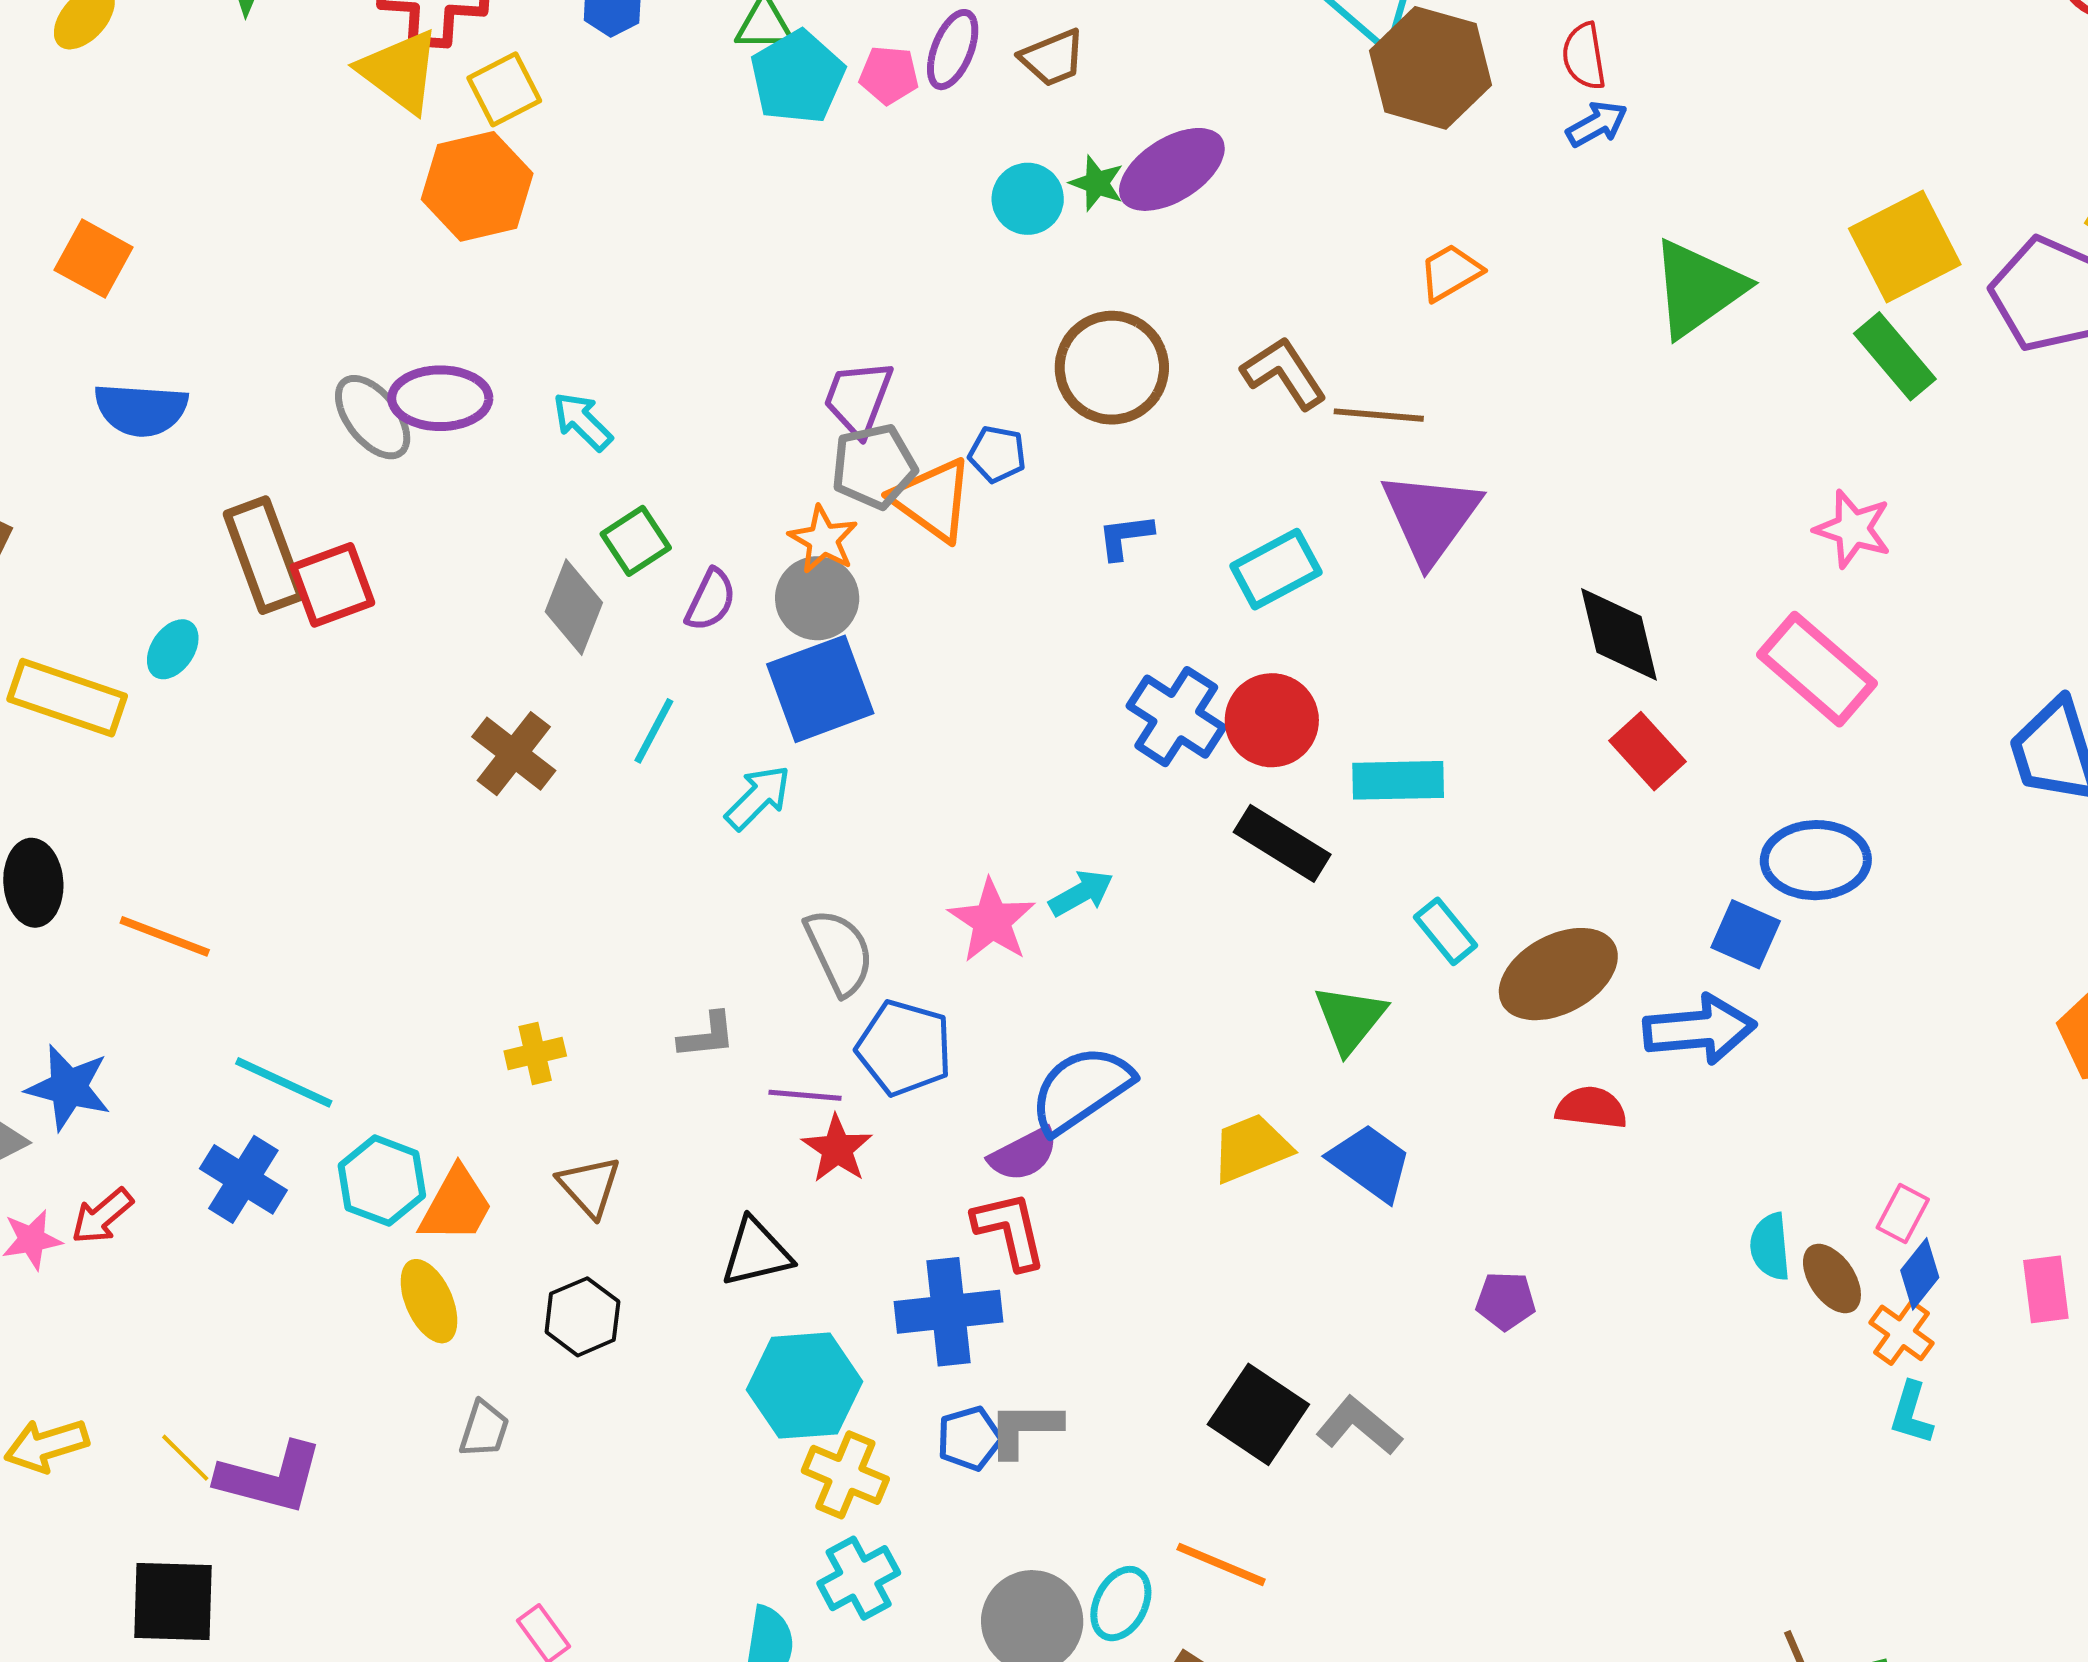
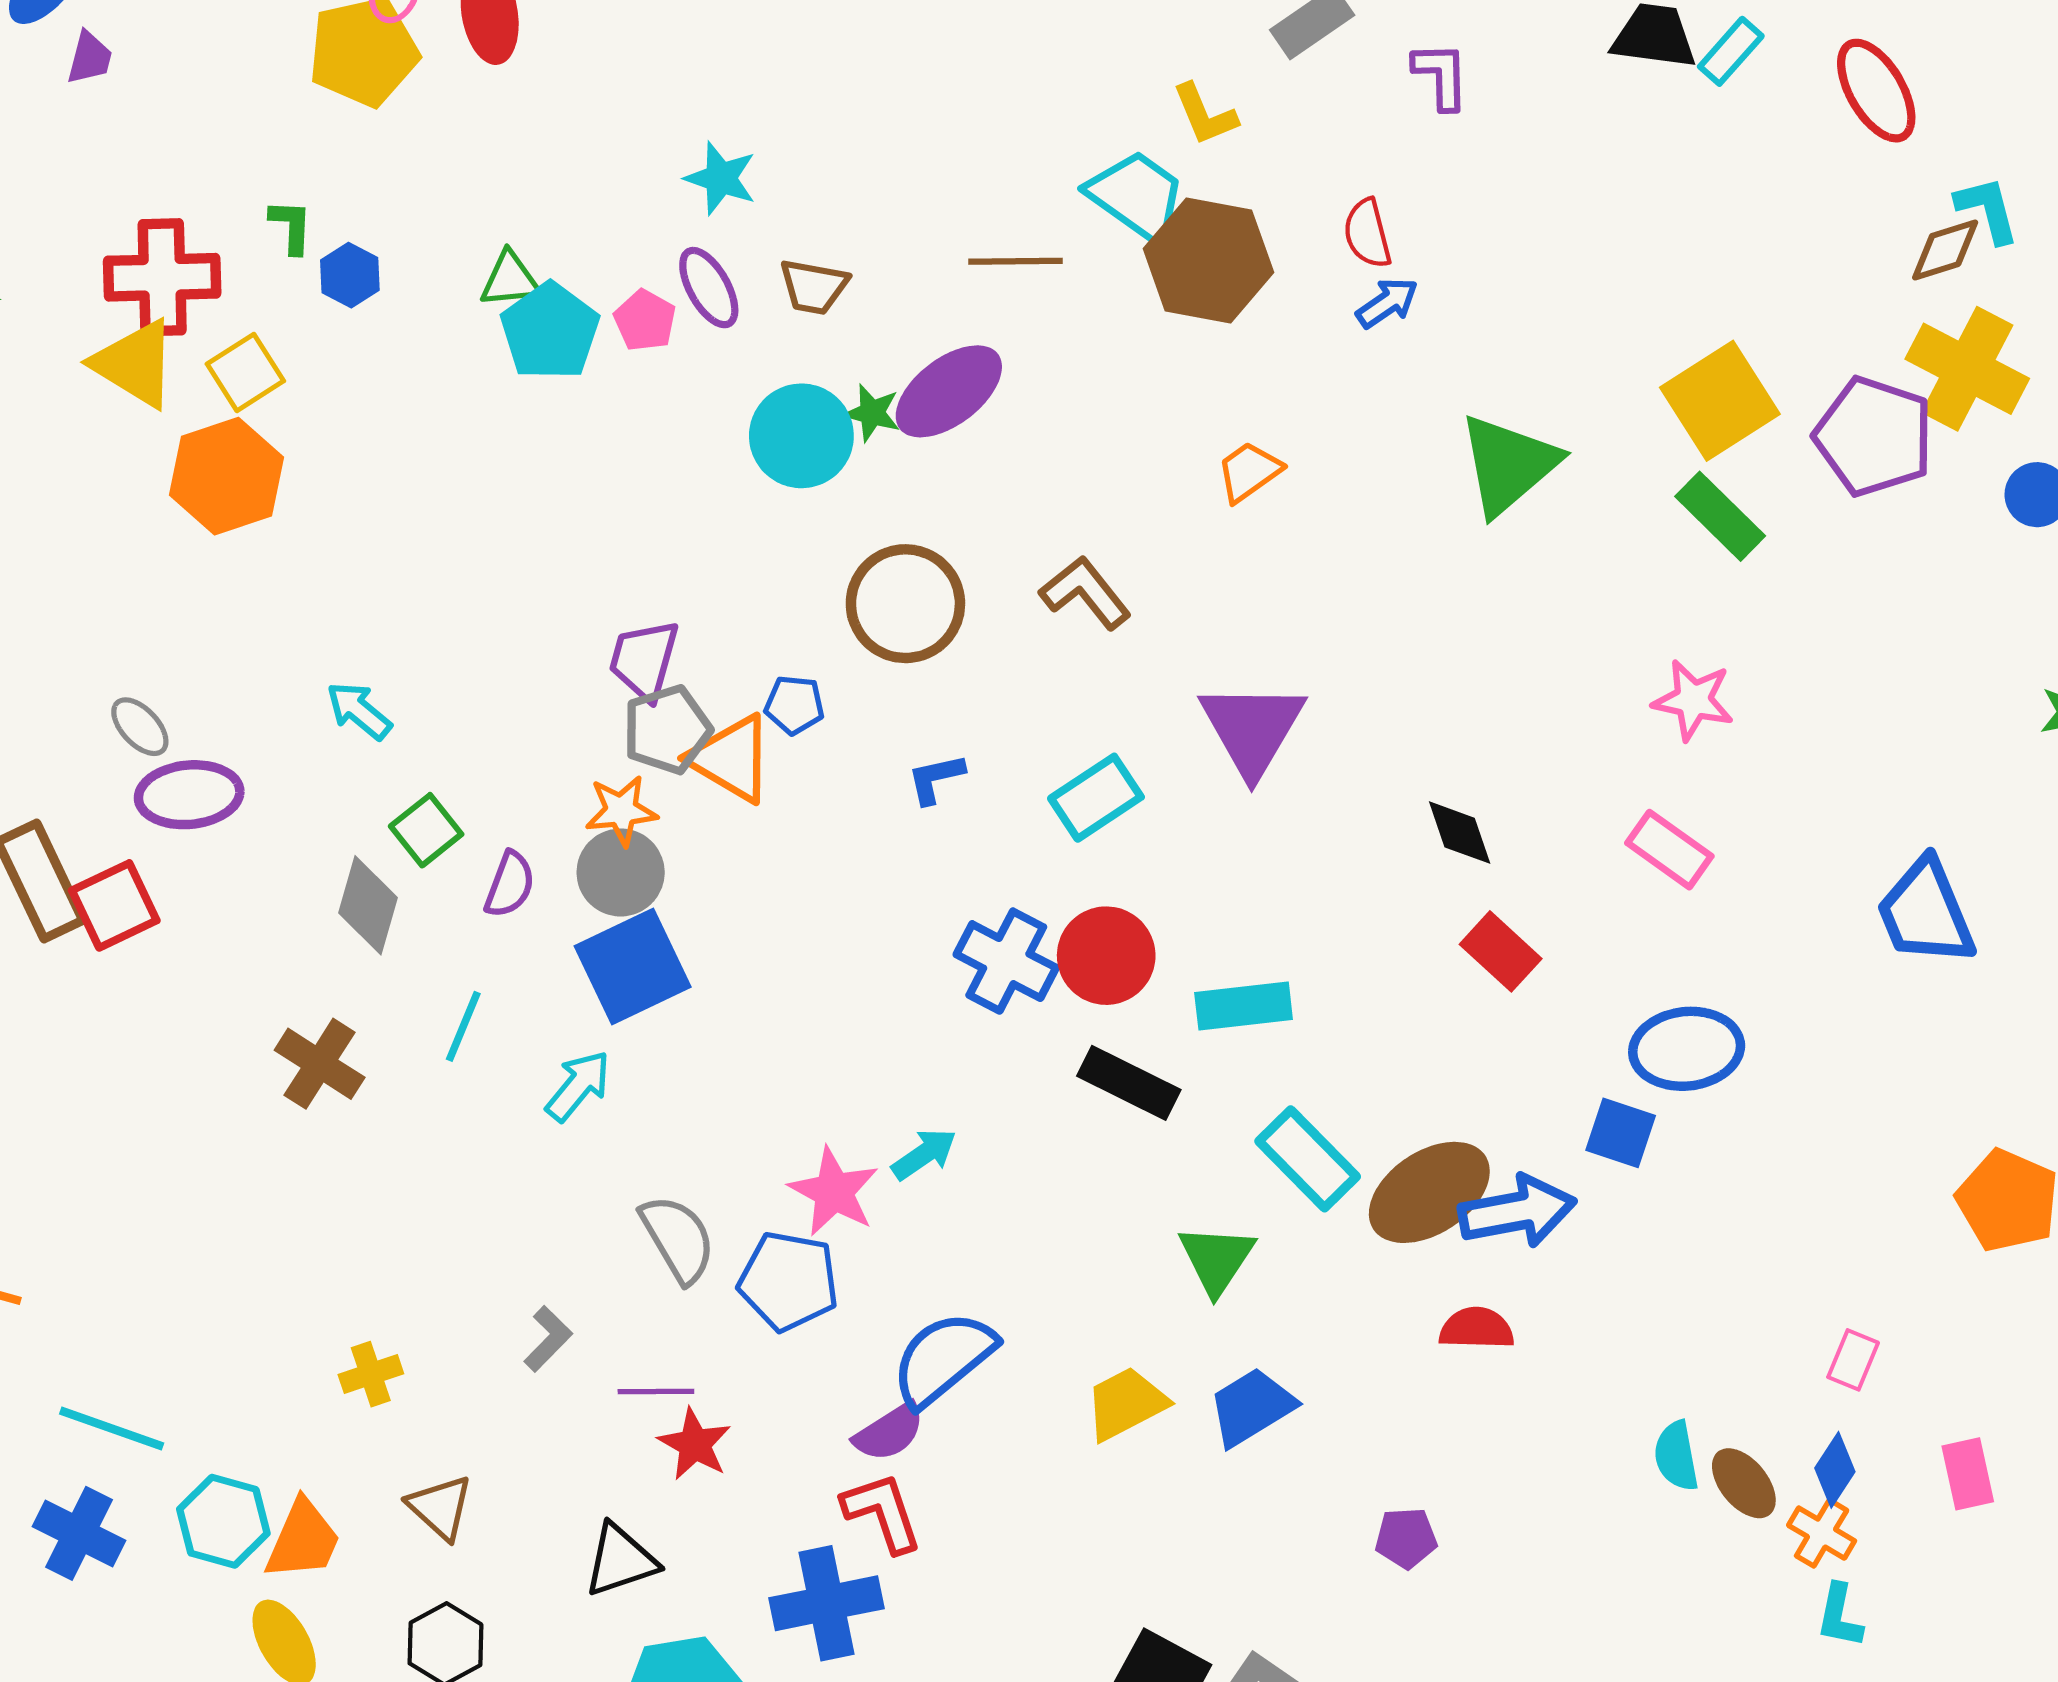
purple ellipse: (953, 50) -> (709, 288), turned -46
brown trapezoid: (1053, 58) -> (814, 287), turned 38
pink pentagon: (889, 75) -> (645, 320), turned 30
cyan circle: (1028, 199) -> (801, 436), size x1.4
purple ellipse: (440, 398) -> (189, 795), moved
brown line: (1379, 415) -> (1015, 261), moved
gray ellipse: (373, 417) -> (140, 727), size x0.7
orange star: (823, 539) -> (621, 811), turned -30
black diamond: (1619, 634) -> (1460, 833), size x0.7
pink rectangle: (1817, 669) -> (1669, 850), size x0.7
cyan rectangle: (1446, 931) -> (1308, 1159), size x1.5
blue arrow: (1700, 1029) -> (1517, 1211), moved
gray L-shape: (707, 1036) -> (548, 1339), turned -34
blue pentagon: (904, 1048) -> (788, 1281), moved
blue trapezoid: (1370, 1163) -> (1252, 1407), turned -62
pink rectangle: (1903, 1214) -> (1853, 1360), moved

